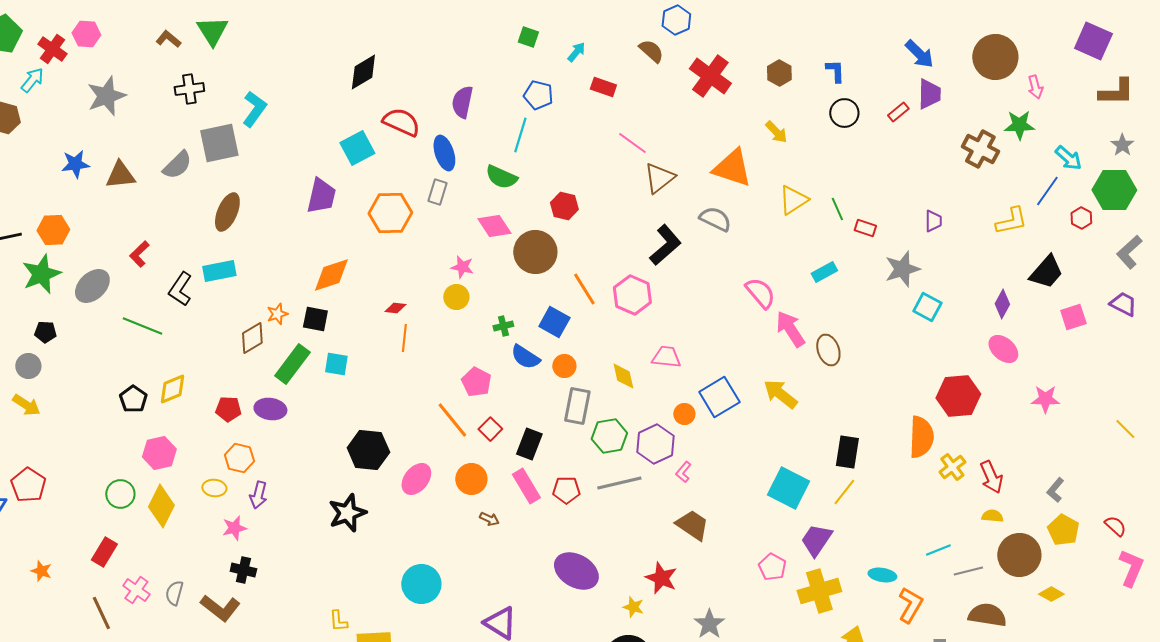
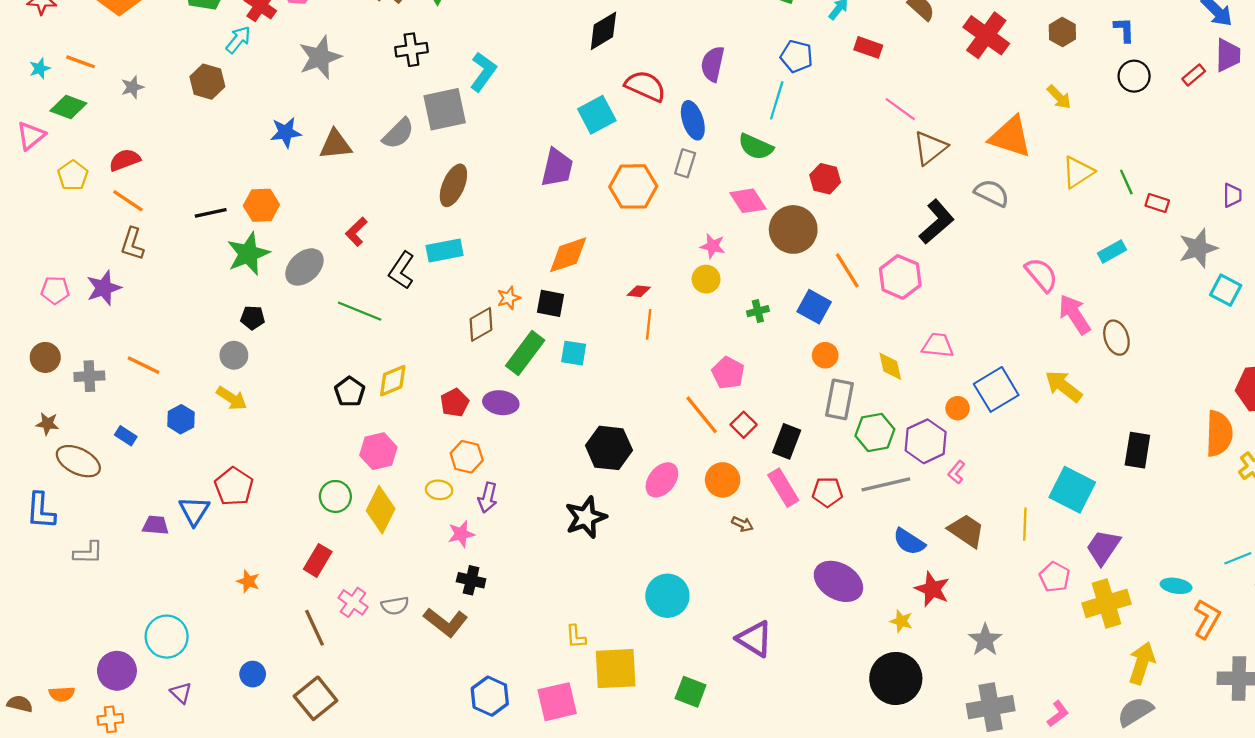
blue semicircle: (525, 357) -> (909, 542), moved
red pentagon: (228, 409) -> (455, 403), turned -30
yellow line: (844, 492) -> (1025, 524), moved, turned -36
gray semicircle: (174, 593) -> (395, 606), turned -115

